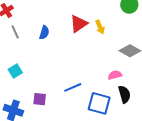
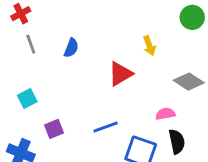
red triangle: (79, 24) -> (120, 74), moved
purple square: (40, 99) -> (54, 129), moved, turned -32

